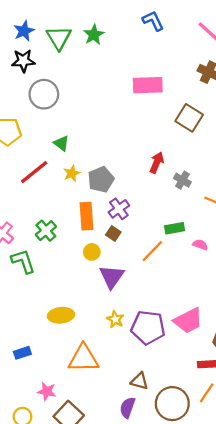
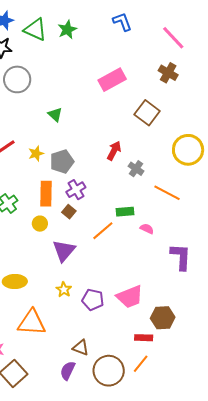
green triangle: (59, 38) -> (35, 30), turned -40
pink rectangle: (148, 85) -> (112, 80), turned -32
green triangle: (61, 143) -> (55, 115), moved
yellow circle: (92, 252) -> (40, 224), moved
purple pentagon: (148, 327) -> (93, 300), size x0.7

